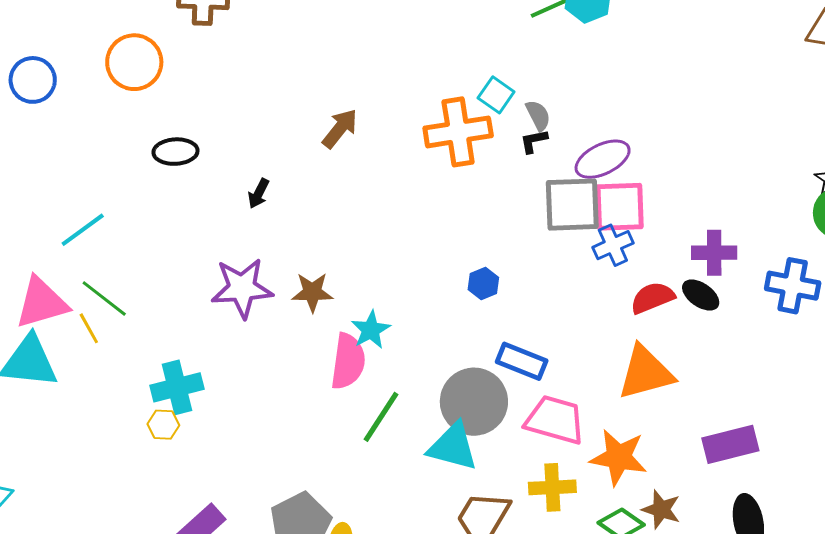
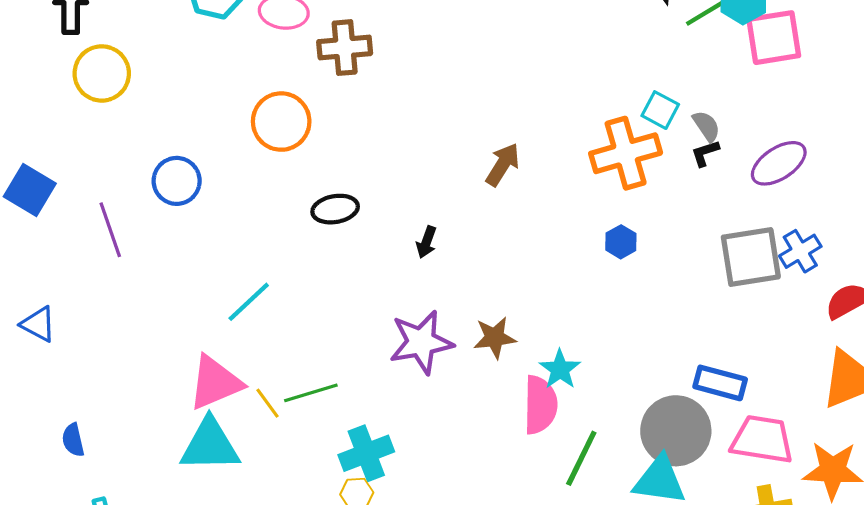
blue circle: (33, 80) -> (177, 181), moved
gray square: (572, 205) -> (751, 257), moved
pink square: (620, 207) -> (774, 38), moved
blue hexagon: (483, 283) -> (621, 242), moved
green line: (104, 299) -> (311, 393), moved, turned -48

